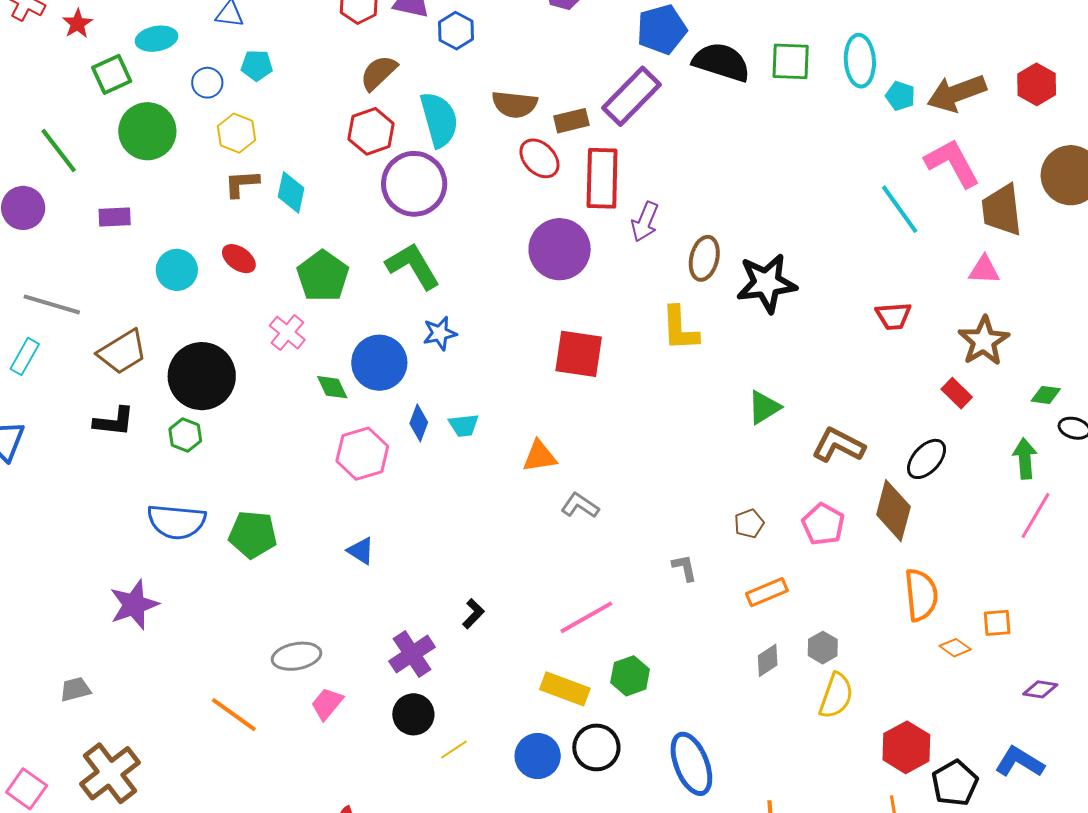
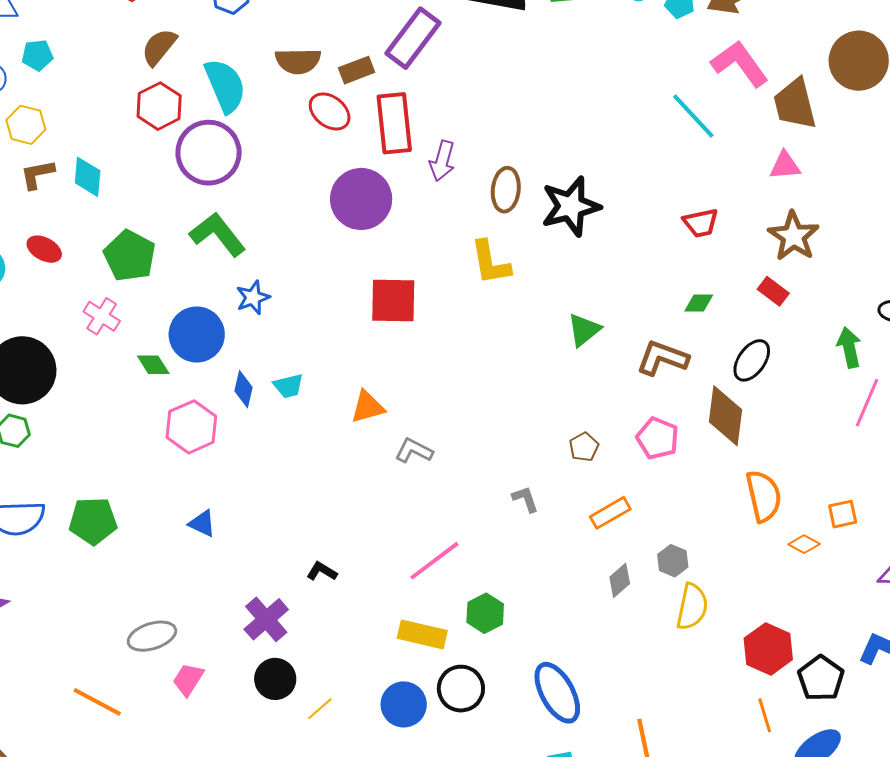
green diamond: (1046, 395) -> (699, 303), moved
black L-shape: (473, 614) -> (322, 571), turned -96

